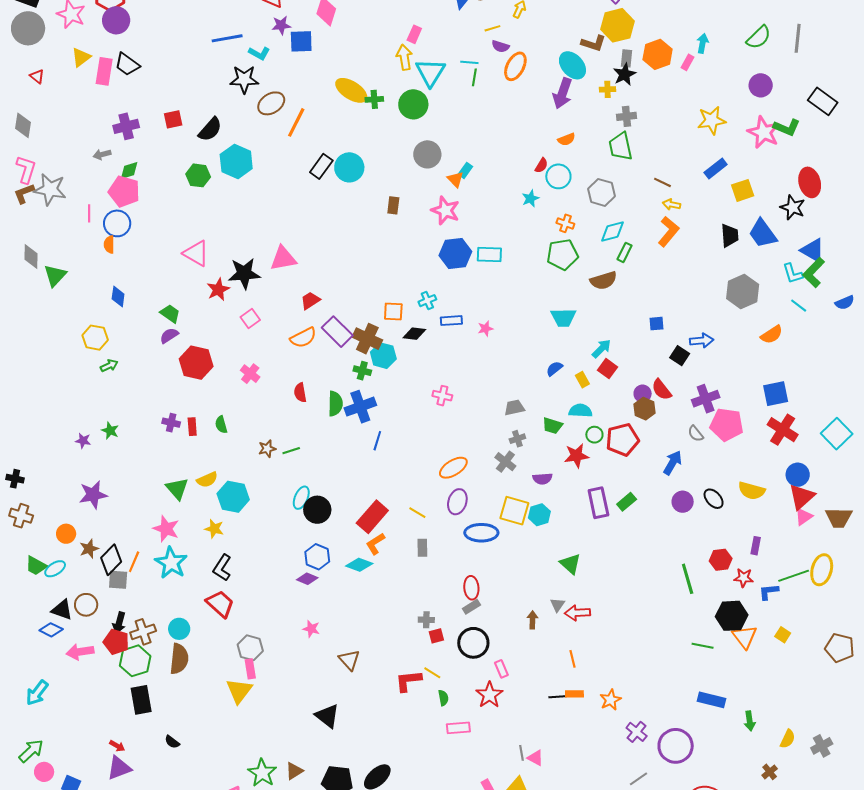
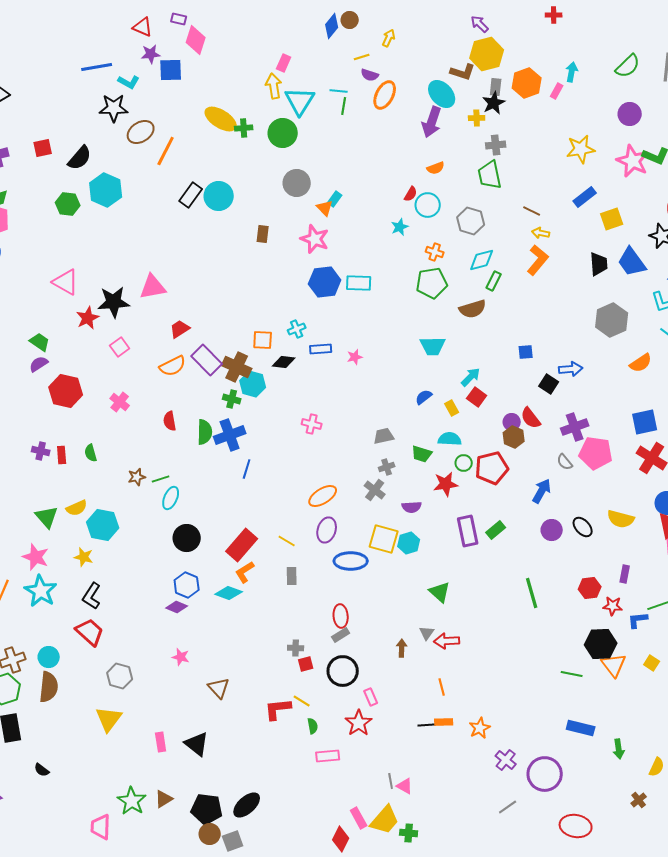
cyan ellipse: (301, 498) -> (171, 498), moved
green line: (688, 579) -> (532, 593), moved
pink rectangle: (250, 669) -> (161, 742), moved

